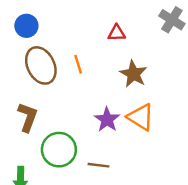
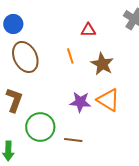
orange line: (78, 64) -> (70, 56), moved
purple star: (107, 120) -> (80, 102), turned -30

